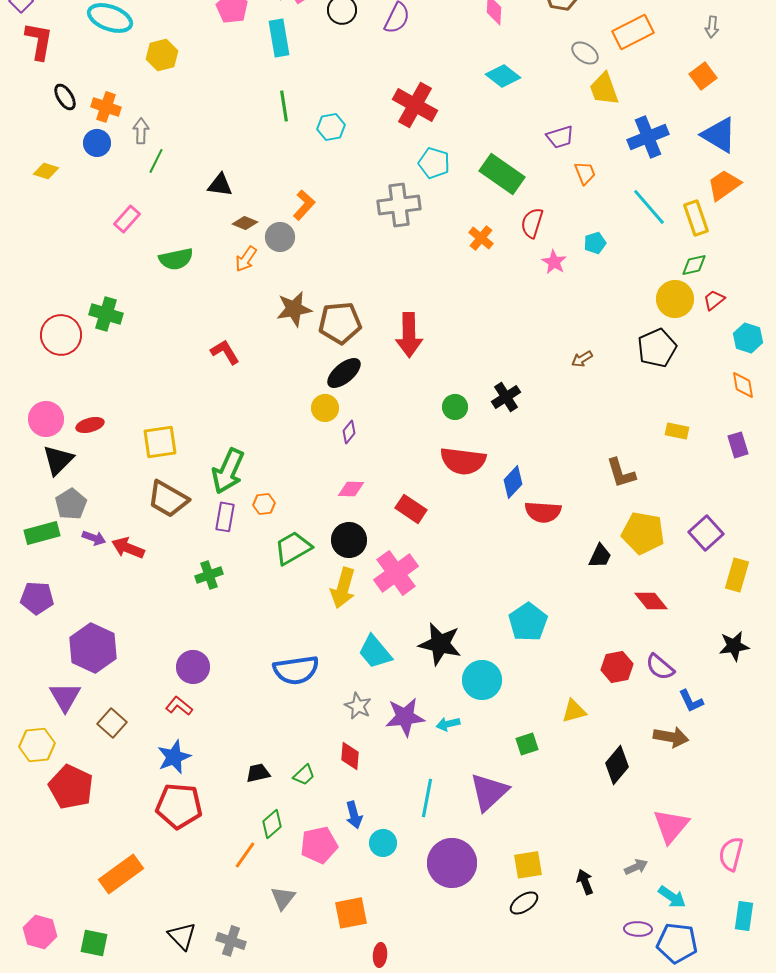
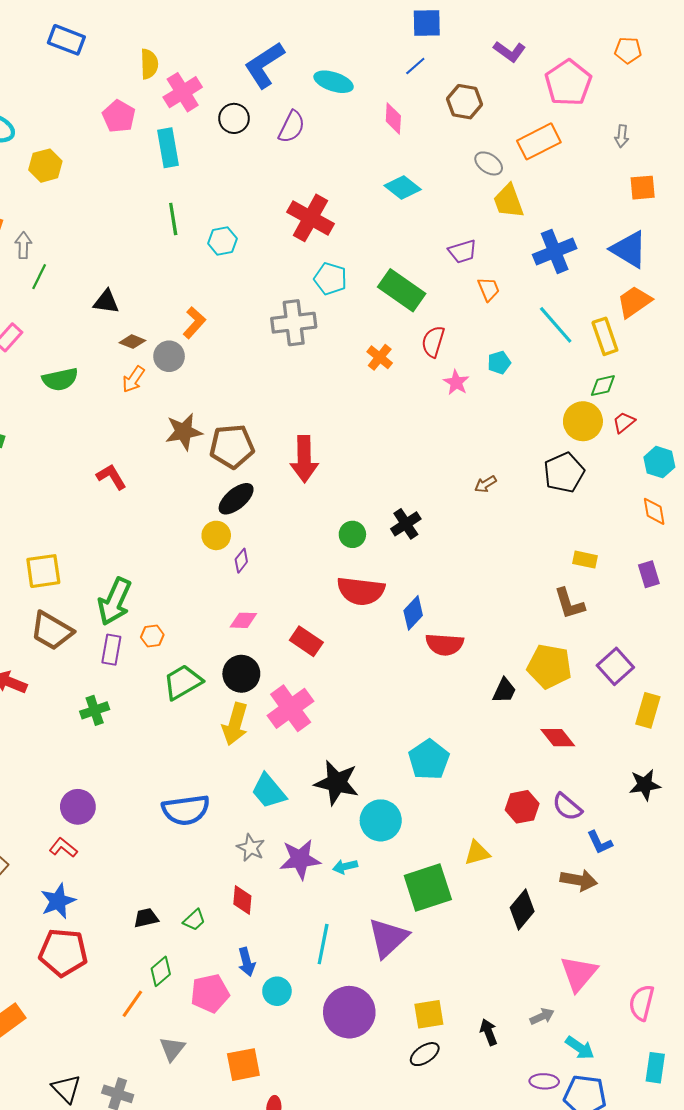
orange square: (703, 76) -> (643, 188), moved, turned 32
brown L-shape: (621, 473) -> (569, 604), moved
green square: (527, 744) -> (428, 887), size x2.0

